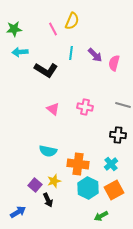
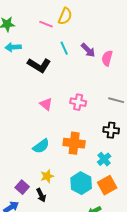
pink line: (53, 29) -> (46, 24), turned -40
cyan line: (71, 53) -> (64, 48), turned -32
cyan semicircle: (48, 151) -> (41, 146), turned -48
orange cross: (78, 164) -> (74, 143), moved
purple square: (35, 185) -> (22, 187), moved

